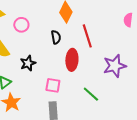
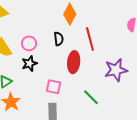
pink circle: (21, 25) -> (29, 43), moved

